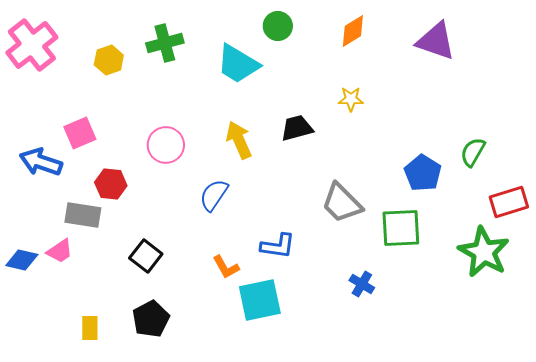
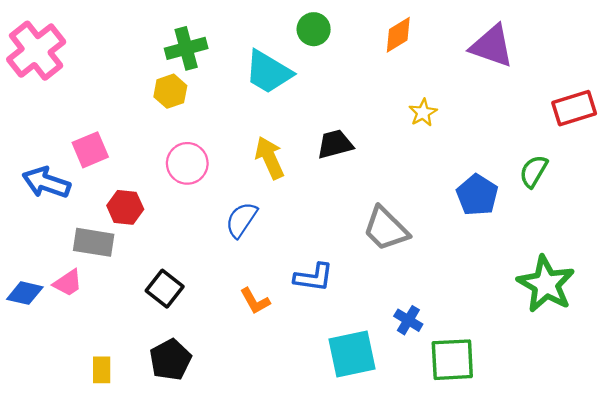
yellow hexagon: (109, 60) -> (170, 91), moved
yellow star: (351, 99) -> (423, 113), moved, turned -30
red rectangle: (509, 202) -> (574, 108), moved
green square: (401, 228) -> (452, 360), moved
cyan square: (260, 300) -> (352, 354), moved

